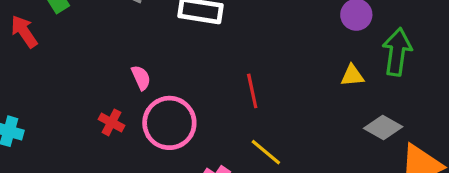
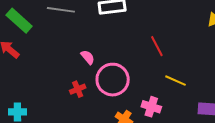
red cross: (111, 122) -> (78, 89), turned -35

